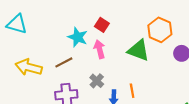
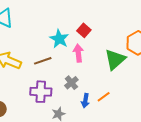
green triangle: (138, 50) -> (115, 59), turned 50
orange line: (132, 91) -> (104, 97), turned 56

